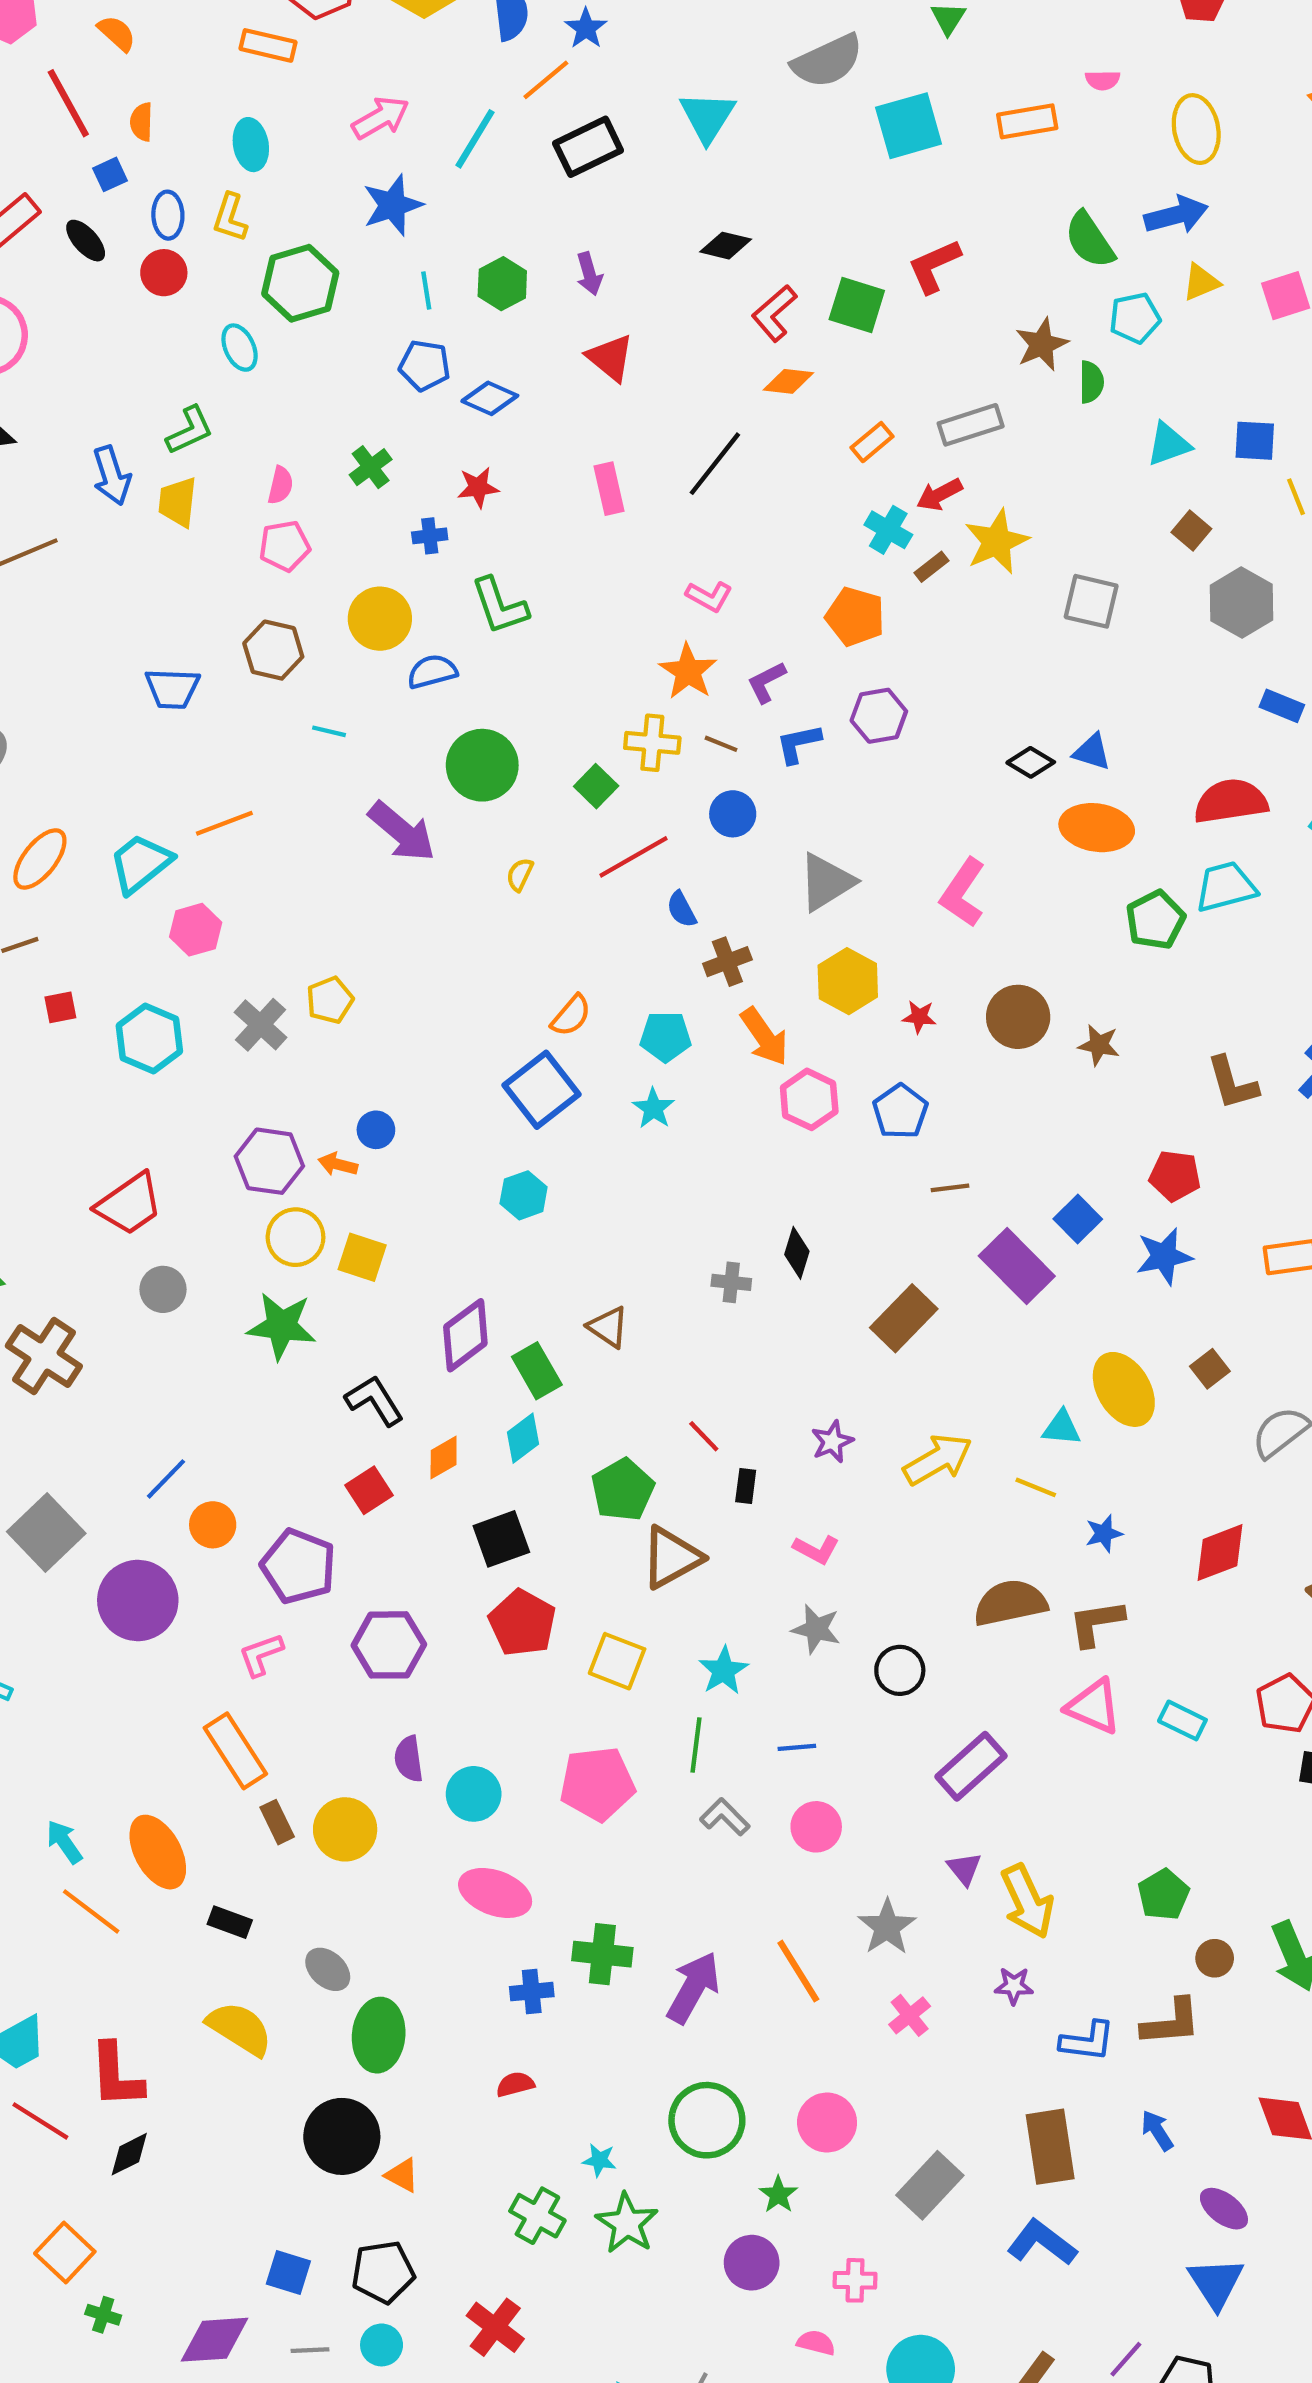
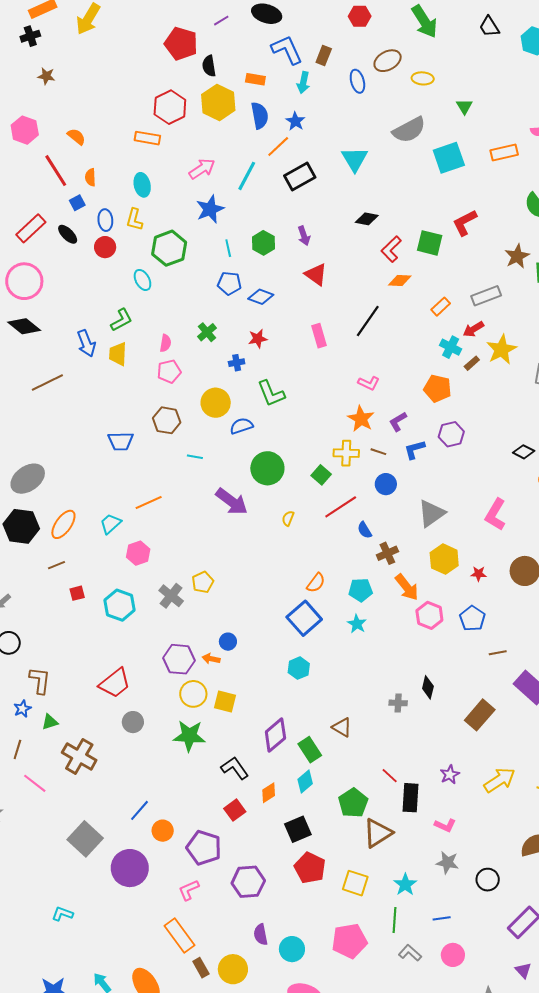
cyan trapezoid: (140, 863) -> (111, 524), size x0.7
black rectangle: (746, 1486) -> (411, 798), size x1.8

